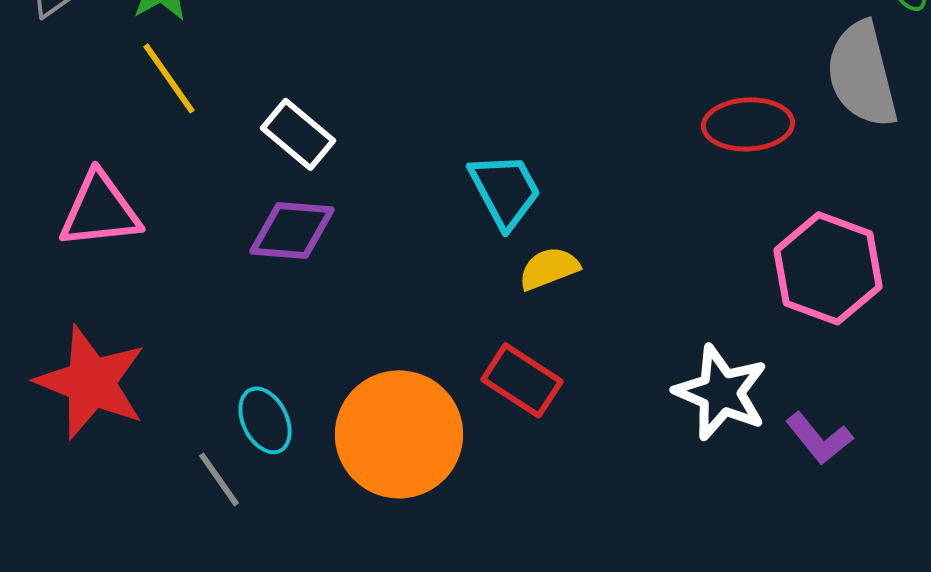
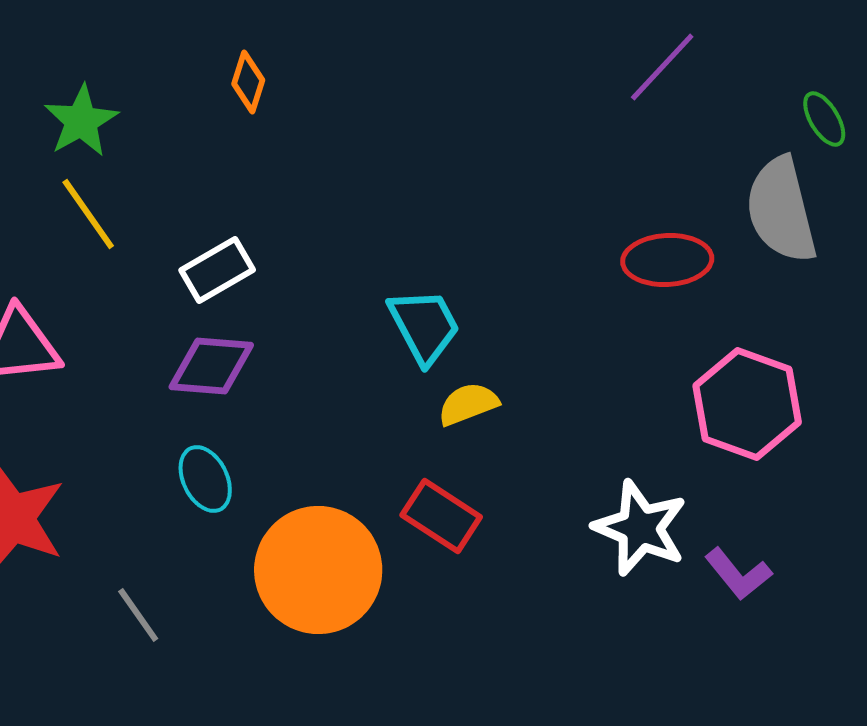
white rectangle: (298, 134) -> (217, 270), turned -70
cyan ellipse: (265, 420) -> (205, 479), moved

